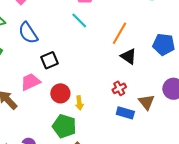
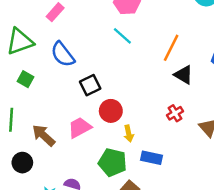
pink trapezoid: (30, 82) -> (80, 128), moved
red circle: (60, 93) -> (111, 111), moved
blue rectangle: (125, 113) -> (151, 158), moved

